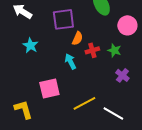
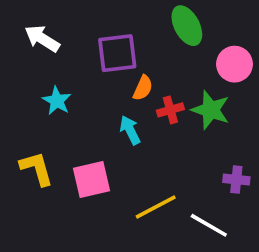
green star: (114, 50) -> (211, 110), size x1.5
purple cross: (122, 75) -> (236, 180), moved, turned -32
yellow L-shape: (23, 109) -> (37, 169), moved

